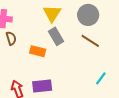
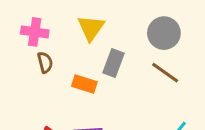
yellow triangle: (52, 14) -> (91, 28), moved
gray rectangle: (56, 36) -> (113, 63), turned 48

